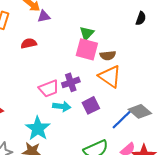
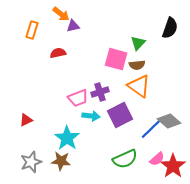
black semicircle: (141, 18) -> (170, 28), size x1.5
green triangle: (87, 33) -> (138, 43), moved
purple square: (91, 105) -> (120, 115), size x1.4

